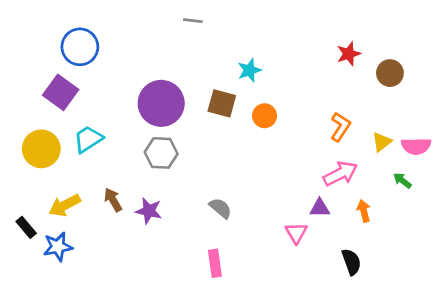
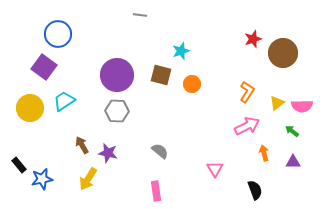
brown circle: (390, 73) -> (283, 53), size x1.5
yellow arrow: (65, 205) -> (88, 179), moved, turned -30
purple triangle: (320, 208) -> (293, 162), moved

